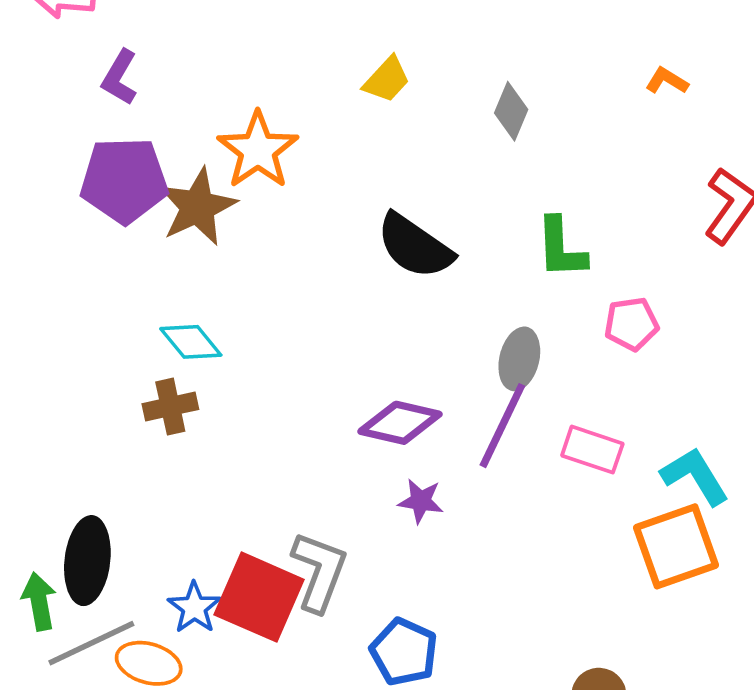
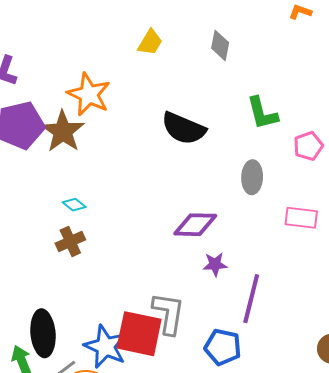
cyan diamond: (191, 342) -> (74, 205), size x0.7
purple line: (502, 426) -> (251, 299), moved
blue star: (194, 608) -> (105, 347), size x1.5

